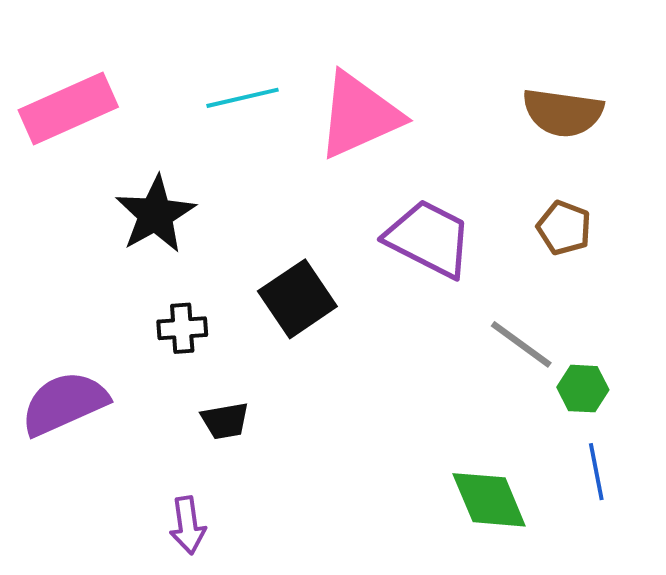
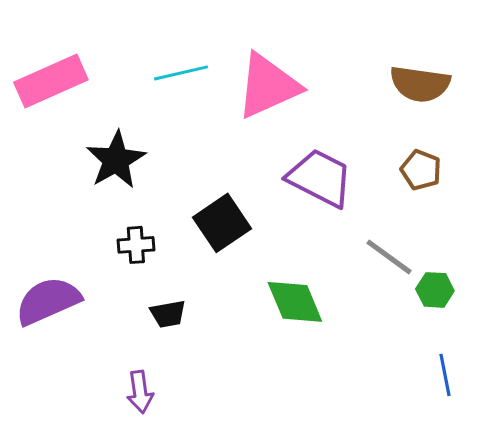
blue line: (596, 472) -> (445, 375), moved
green diamond: (489, 500) -> (295, 302), moved

